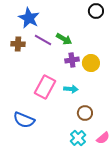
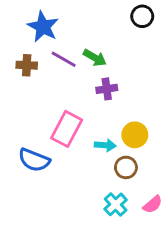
yellow circle: (91, 63) -> (135, 135), moved
cyan arrow: (71, 89) -> (105, 145), moved
blue semicircle: (24, 120) -> (34, 160), moved

